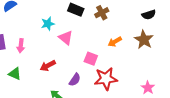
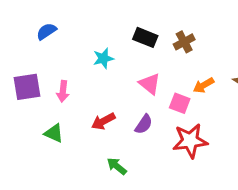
pink triangle: (66, 38) -> (150, 84), moved
pink square: (91, 59) -> (180, 103), moved
purple semicircle: (75, 80) -> (144, 124), moved

